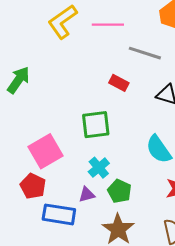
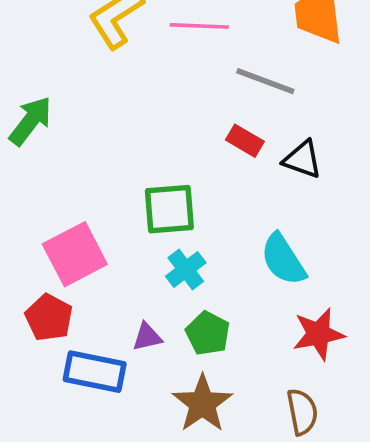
red rectangle: (119, 83) -> (245, 141), moved
cyan cross: (99, 168) -> (186, 270), moved

